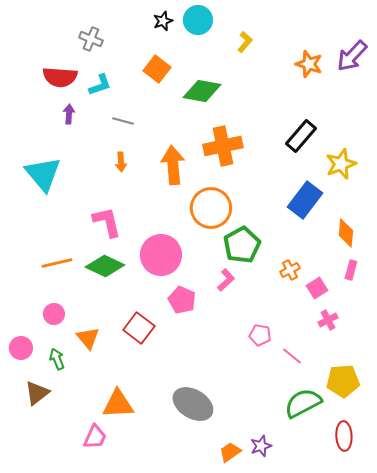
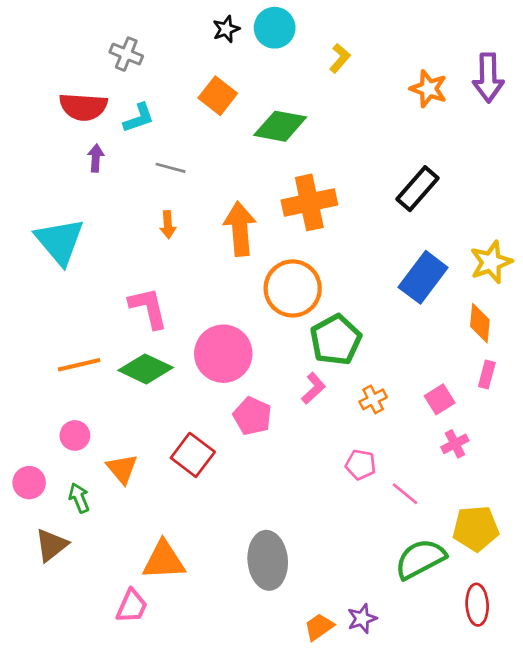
purple arrow: (352, 56) -> (488, 78), turned -44
yellow star: (341, 164) -> (491, 262), moved
orange cross: (290, 270) -> (373, 399), moved
gray ellipse: (193, 404) -> (268, 560), turned 54

